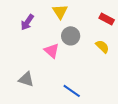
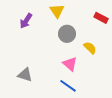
yellow semicircle: (102, 47) -> (90, 48), moved
pink triangle: (52, 51) -> (70, 64), moved

